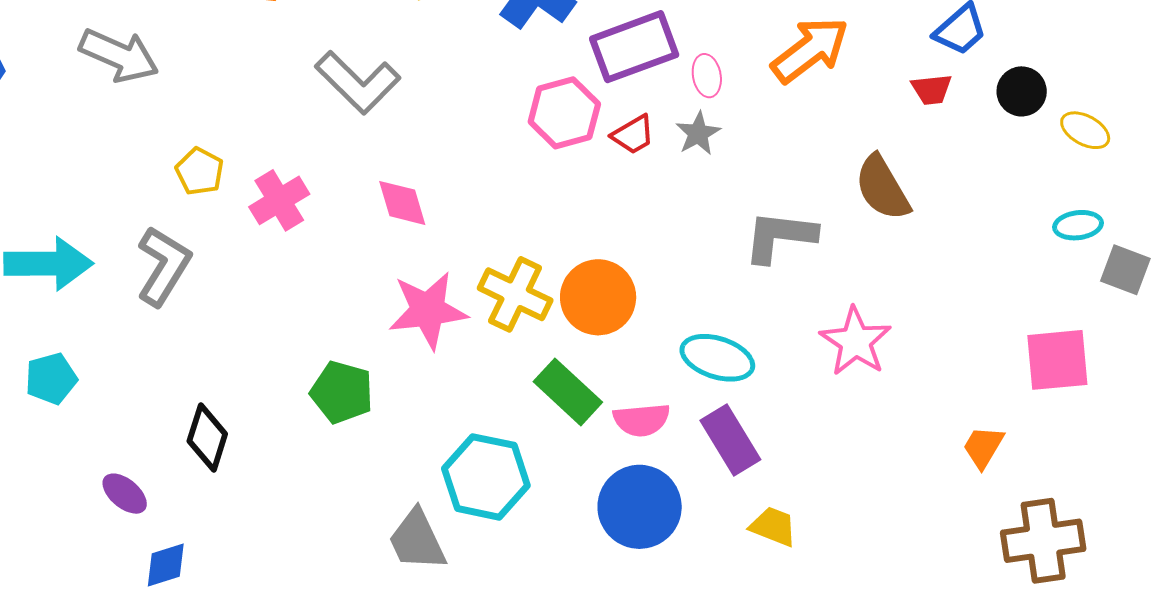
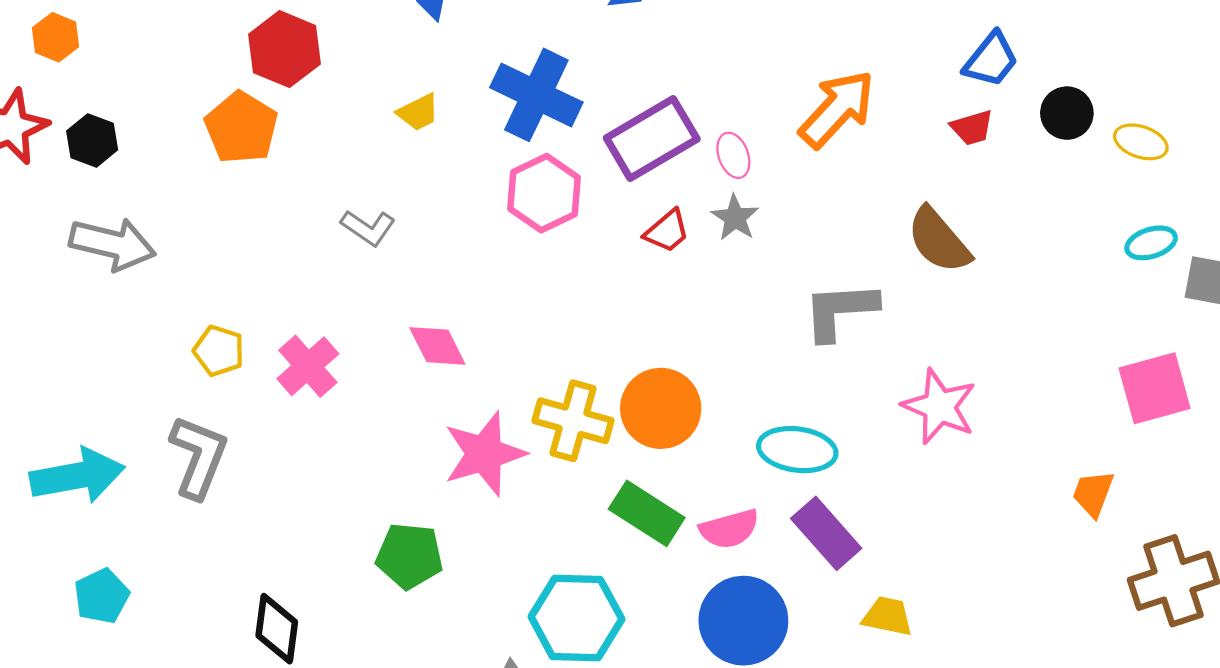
gray L-shape: (358, 82) -> (368, 228), size x0.6
pink hexagon: (564, 113) -> (544, 193), moved

